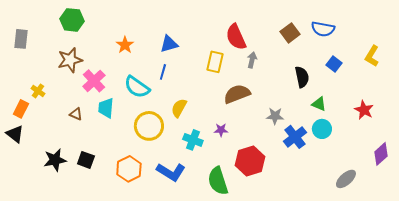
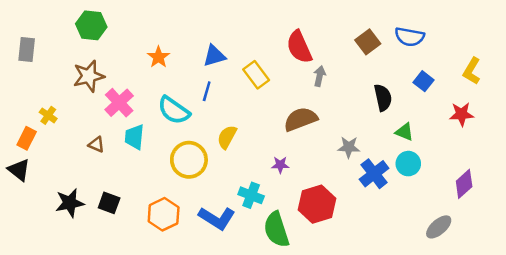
yellow rectangle: (215, 62) -> (256, 75), moved, turned -50
red star: (364, 110) -> (462, 114), moved, turned -30
cyan cross: (193, 140) -> (251, 195), moved
purple diamond: (381, 154) -> (464, 184), moved

